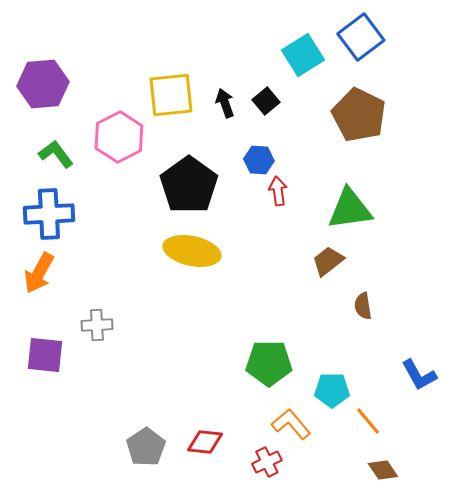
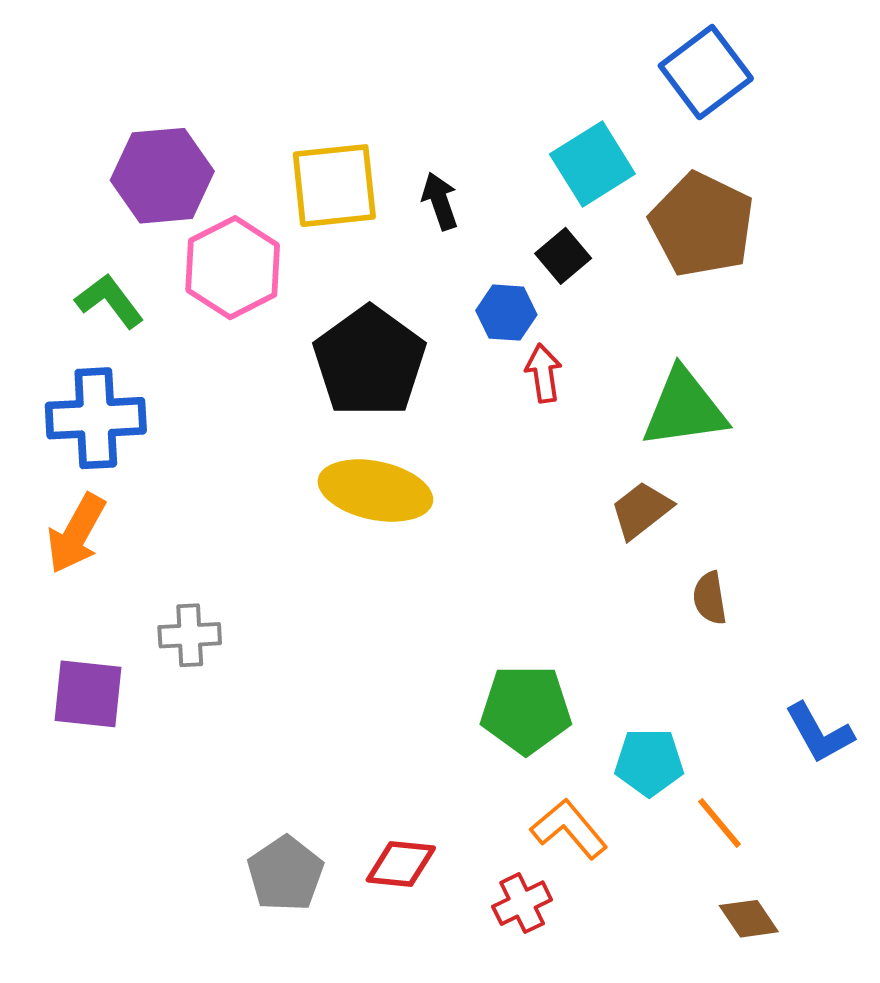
cyan square: (303, 55) -> (592, 164), moved
purple hexagon: (43, 84) -> (162, 176), moved
black square: (266, 101) -> (563, 256), moved

